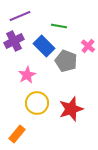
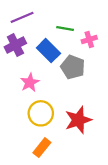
pink cross: (88, 46) -> (89, 40), moved, turned 32
orange rectangle: (17, 134) -> (42, 148), moved

